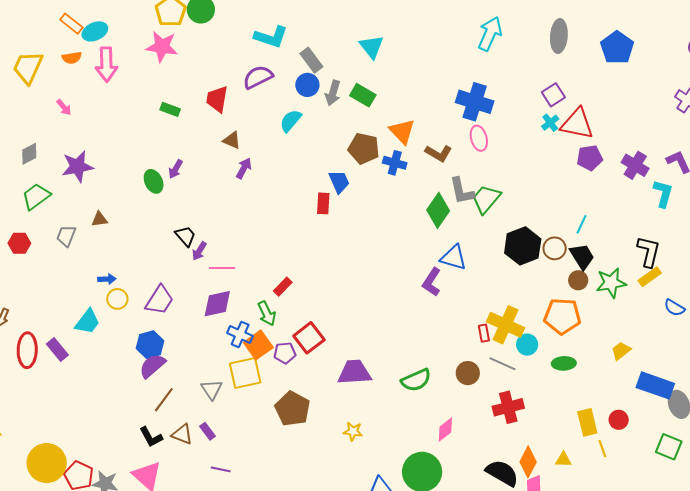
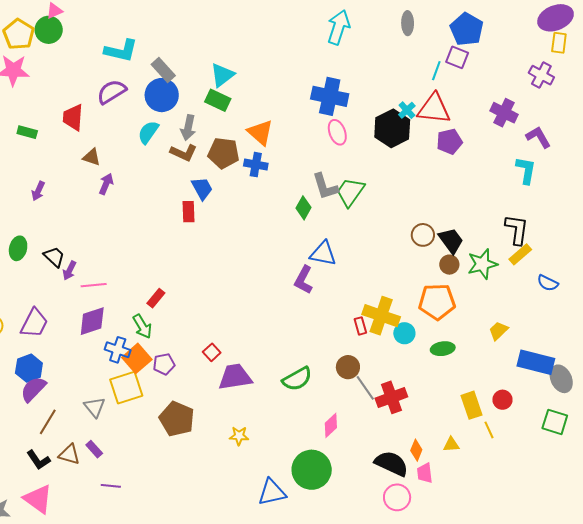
gray ellipse: (559, 36) -> (408, 23), size x0.7
cyan triangle: (372, 47) -> (222, 75), moved, turned 36
blue circle: (307, 85) -> (162, 95), size x1.4
gray arrow: (333, 93) -> (188, 128), moved
purple square: (553, 95) -> (457, 57), moved, turned -30
brown L-shape: (439, 153) -> (184, 153), moved
purple cross: (635, 165) -> (504, 113), moved
green ellipse: (154, 181) -> (18, 248), moved, turned 45
green diamond: (438, 210) -> (303, 208), size x0.7
cyan line: (582, 224) -> (436, 71), moved
black hexagon: (523, 246) -> (392, 128), moved
red square: (309, 338) -> (212, 352), moved, size x0.6
gray line: (503, 364) -> (365, 388), moved, turned 36
orange diamond: (528, 462) -> (416, 450), size x0.7

